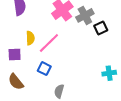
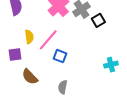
blue square: (44, 69) -> (60, 56), moved
brown semicircle: (16, 82) -> (30, 77), moved

